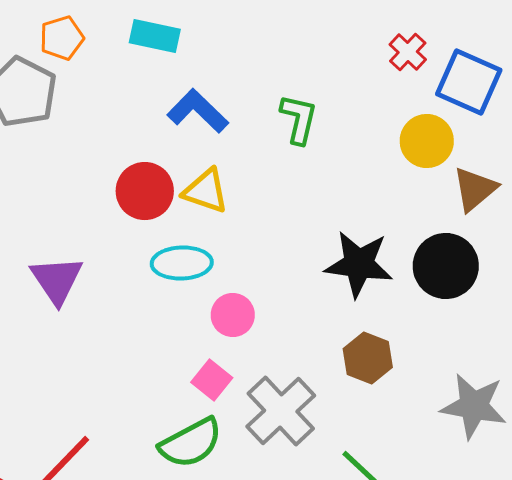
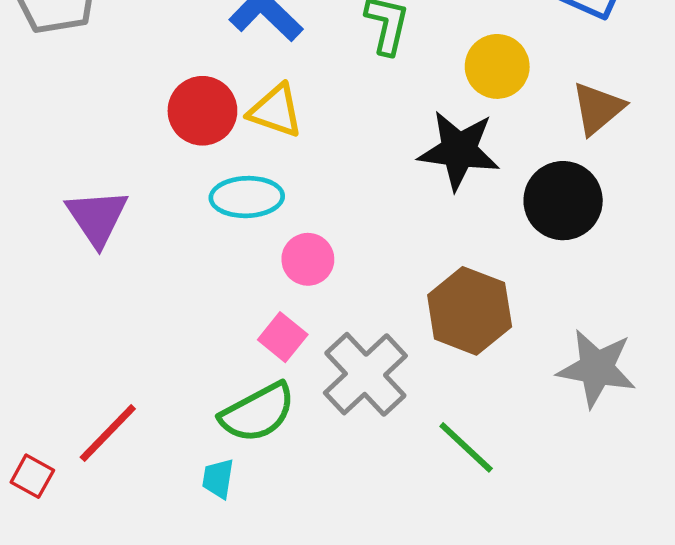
yellow circle: (427, 141) -> (497, 66), moved
black star: (359, 264) -> (459, 150), moved
brown hexagon: (368, 358) -> (470, 311), size x1.4

